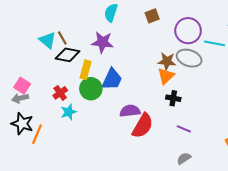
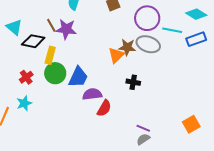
brown line: (62, 38) -> (51, 25), moved
orange triangle: (166, 76) -> (116, 55), moved
blue trapezoid: (112, 79) -> (78, 77), moved
cyan star: (69, 112) -> (24, 103), moved
red semicircle: (143, 126) -> (104, 108), size x0.7
purple line: (184, 129) -> (143, 128), moved

